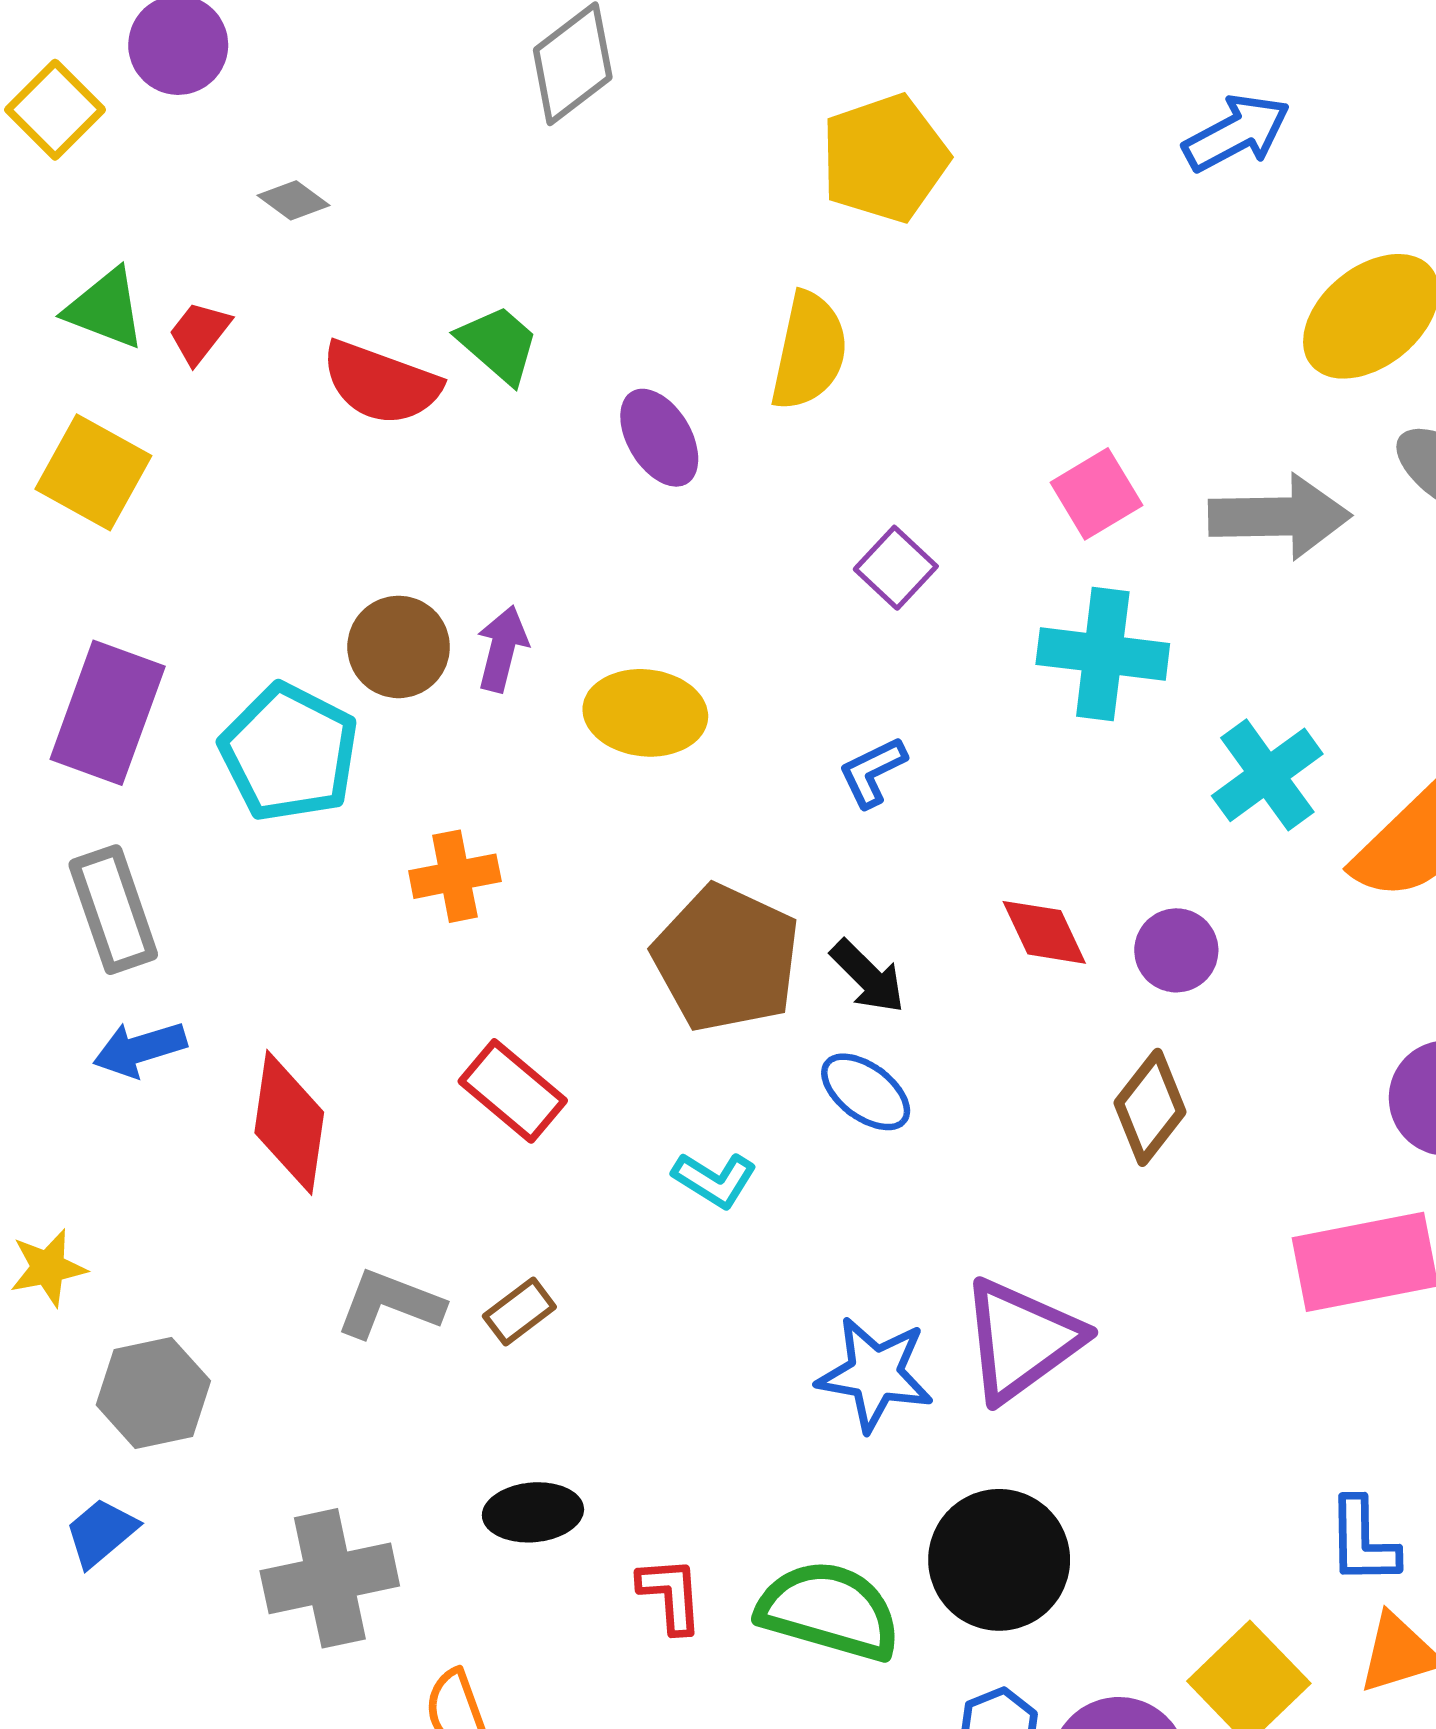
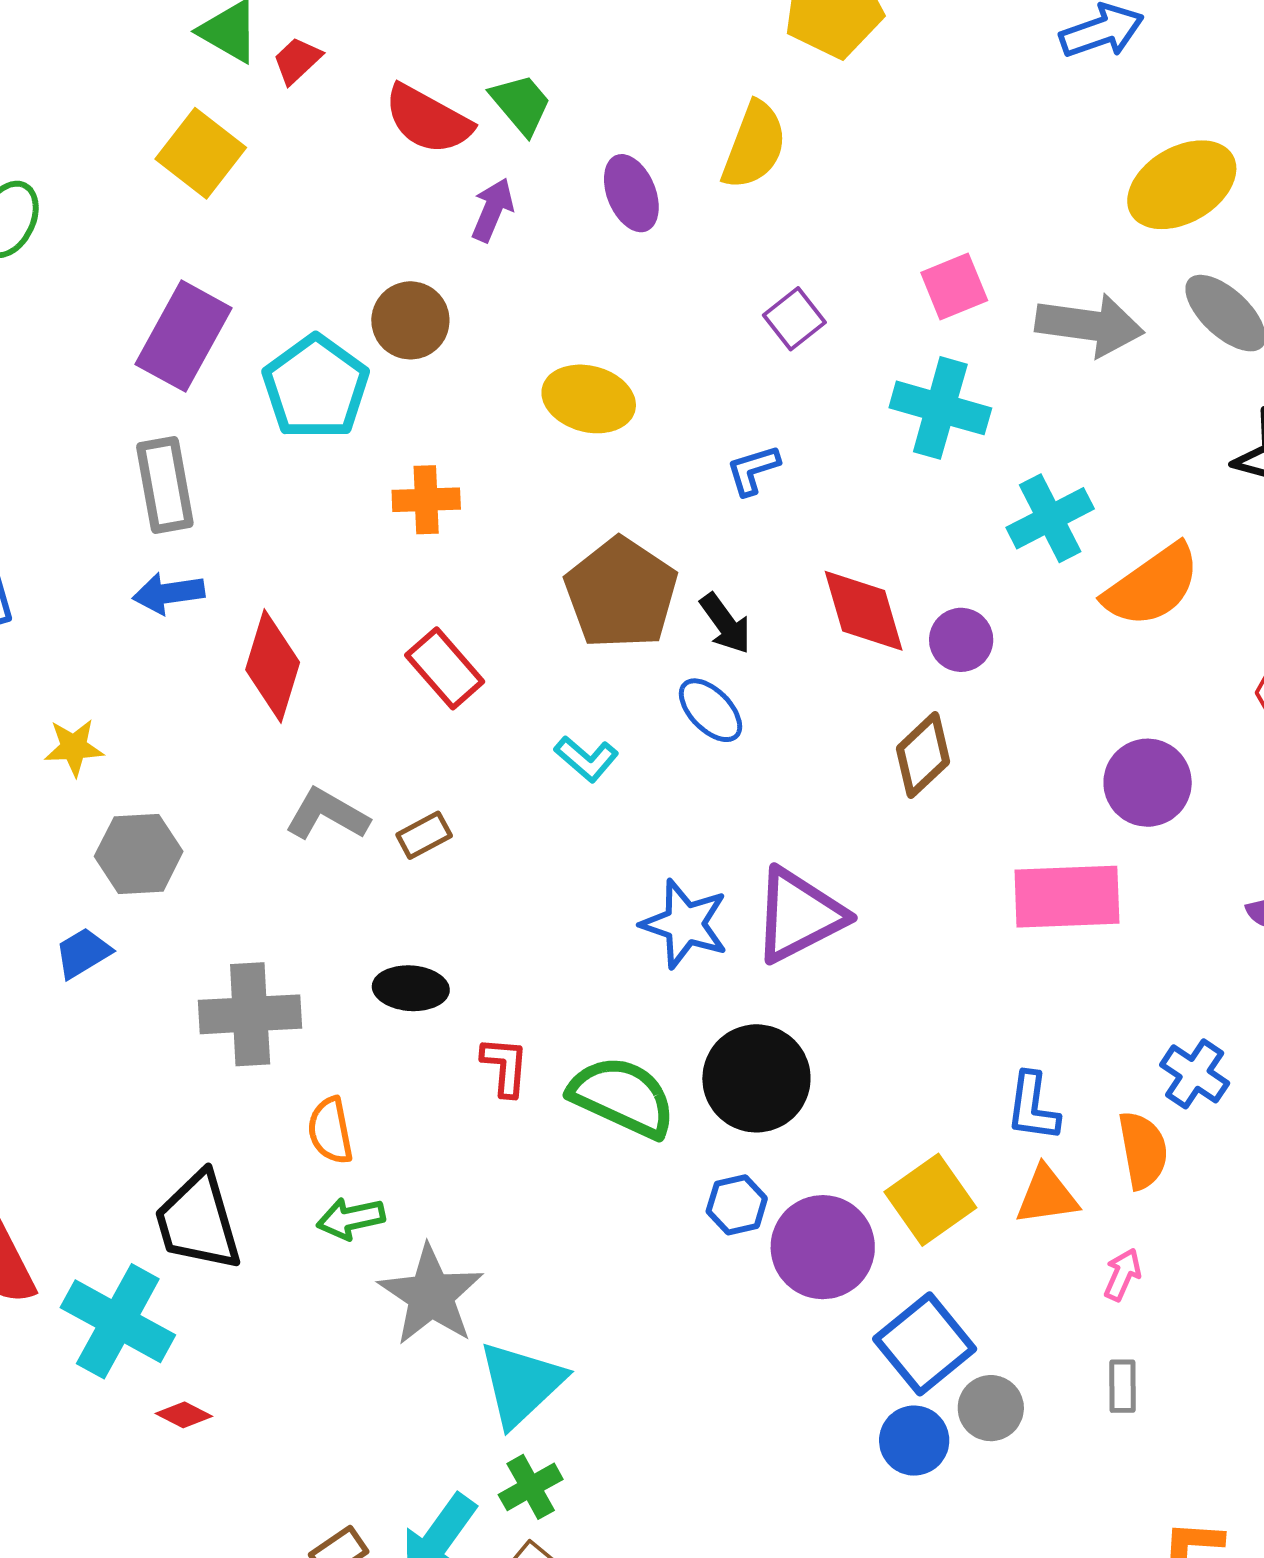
purple arrow: (502, 649) -> (492, 210), moved
red diamond: (1044, 932) -> (864, 611), size x1.4

